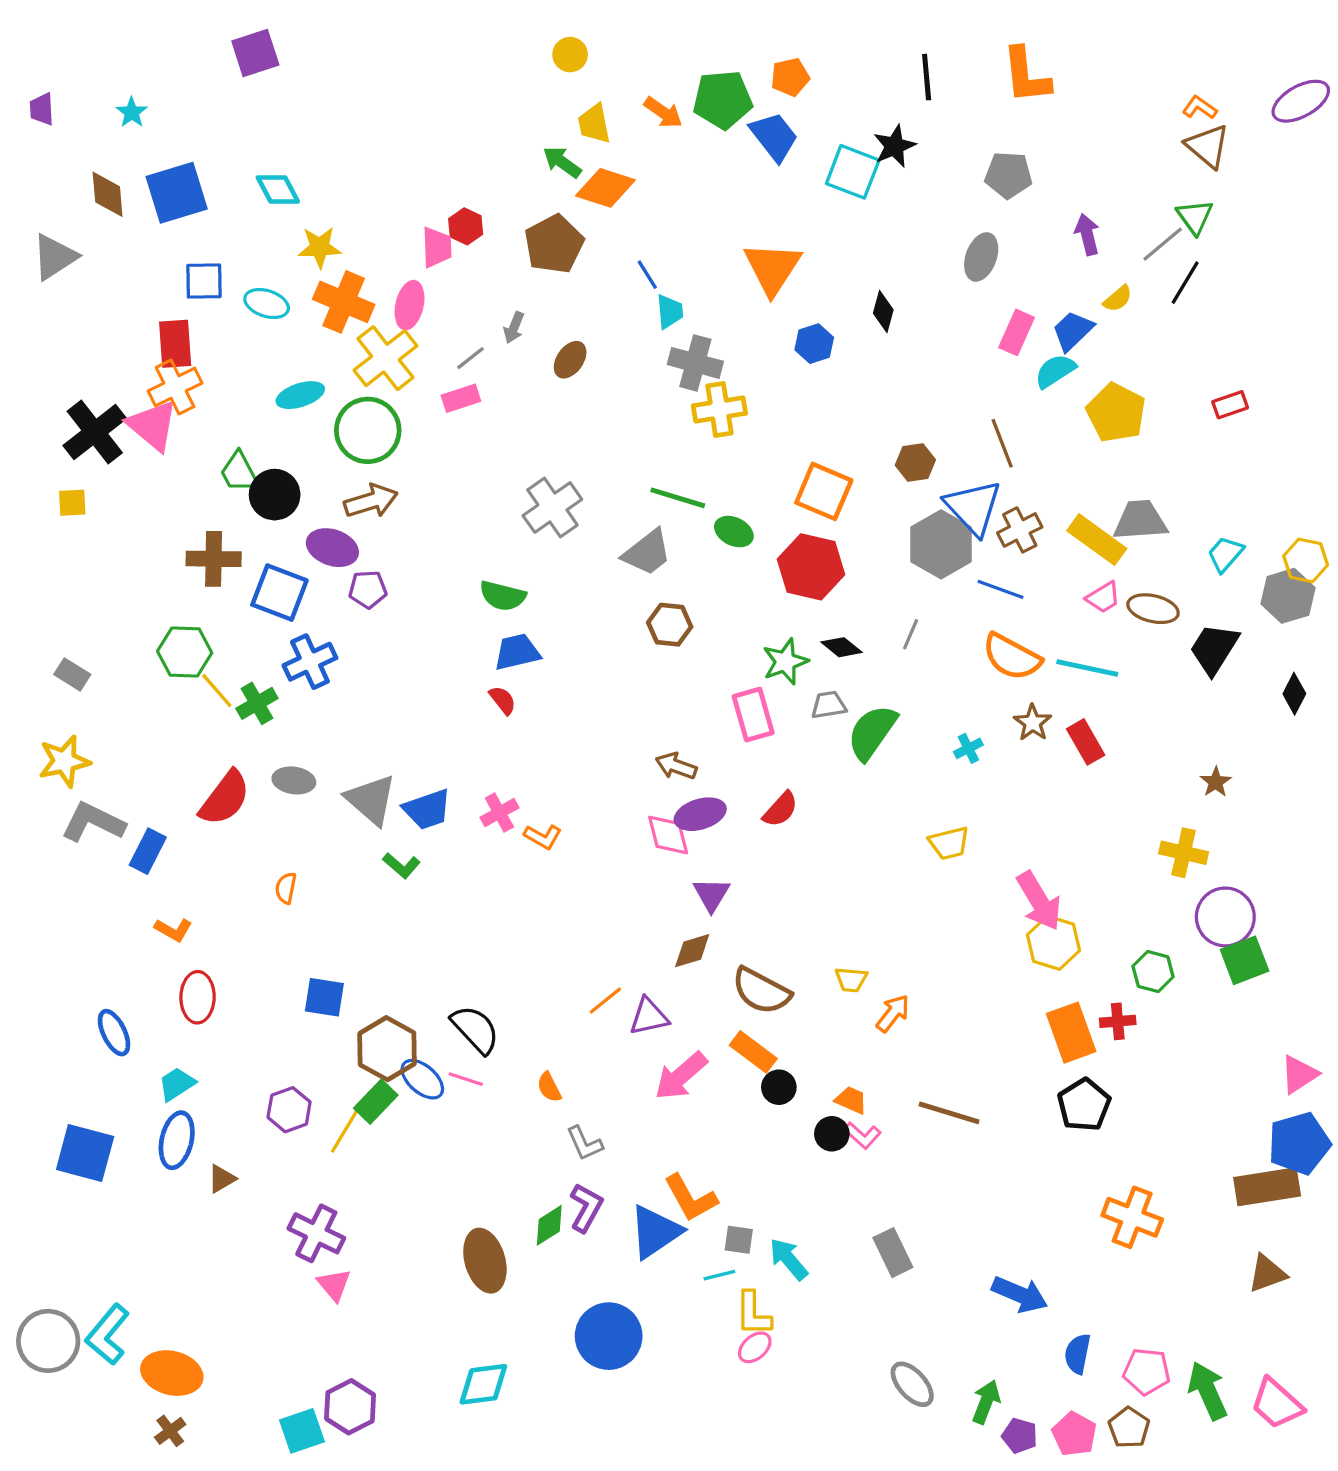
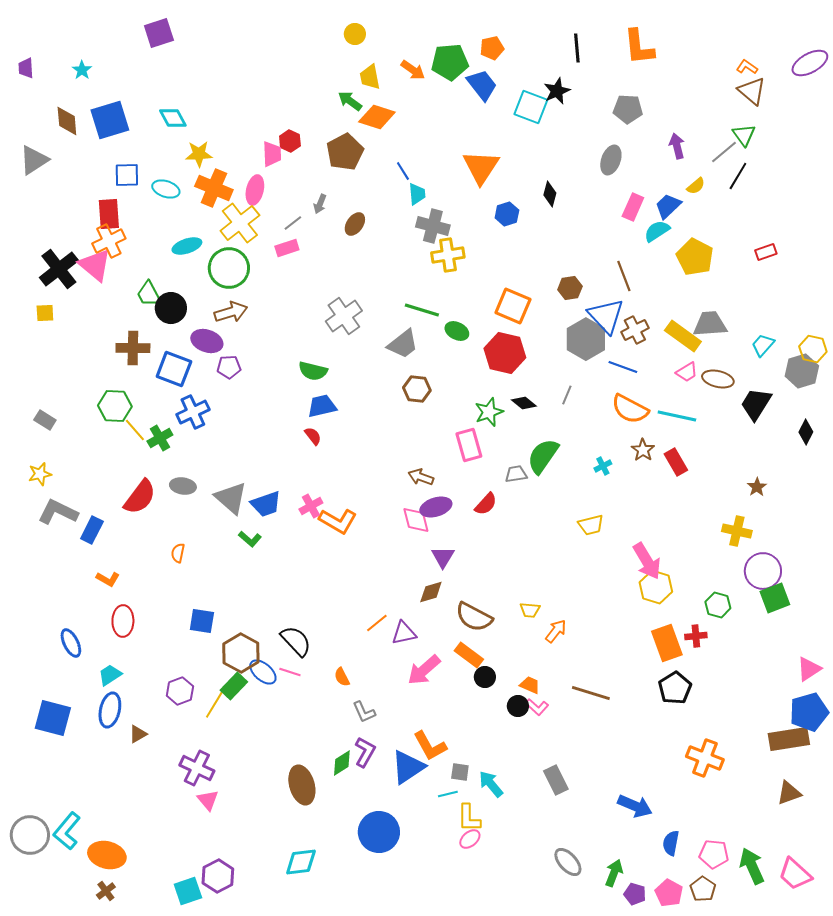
gray trapezoid: (829, 705) -> (516, 474), moved
yellow star: (64, 761) -> (40, 474), size x0.7
orange L-shape: (543, 837) -> (338, 521), size x1.6

